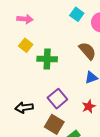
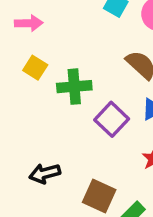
purple square: (57, 99) -> (112, 119), moved

